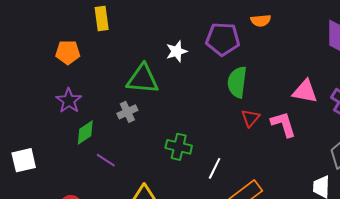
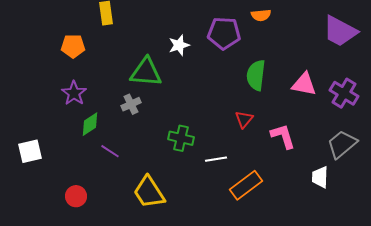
green semicircle: (237, 82) -> (256, 75), moved
red triangle: (251, 118) -> (244, 119), moved
pink L-shape: (283, 124) -> (283, 136), moved
white line: (215, 168) -> (216, 159), turned 55

